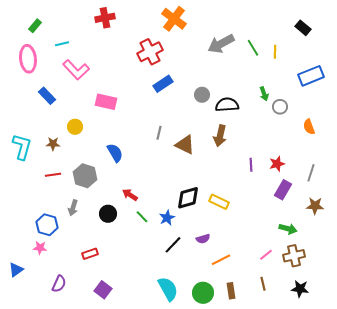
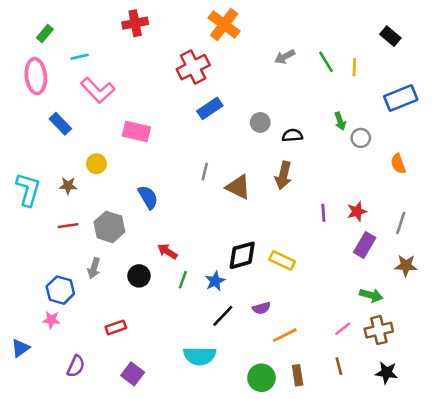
gray arrow: (221, 44) -> (285, 57), size x0.6
black semicircle: (227, 105) -> (292, 135), size x0.7
green line: (142, 217) -> (183, 280), turned 64
cyan semicircle: (168, 289) -> (200, 356), moved, turned 120

